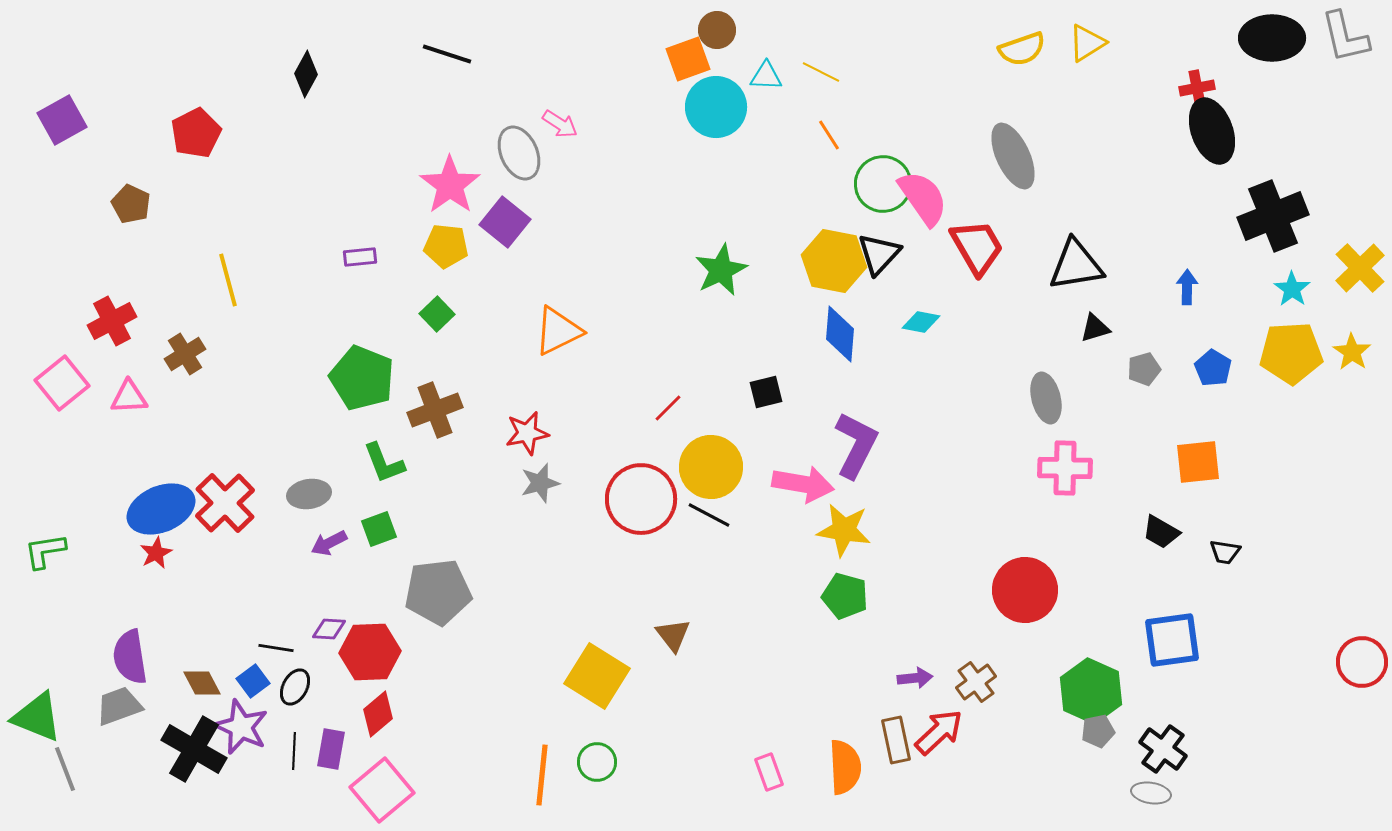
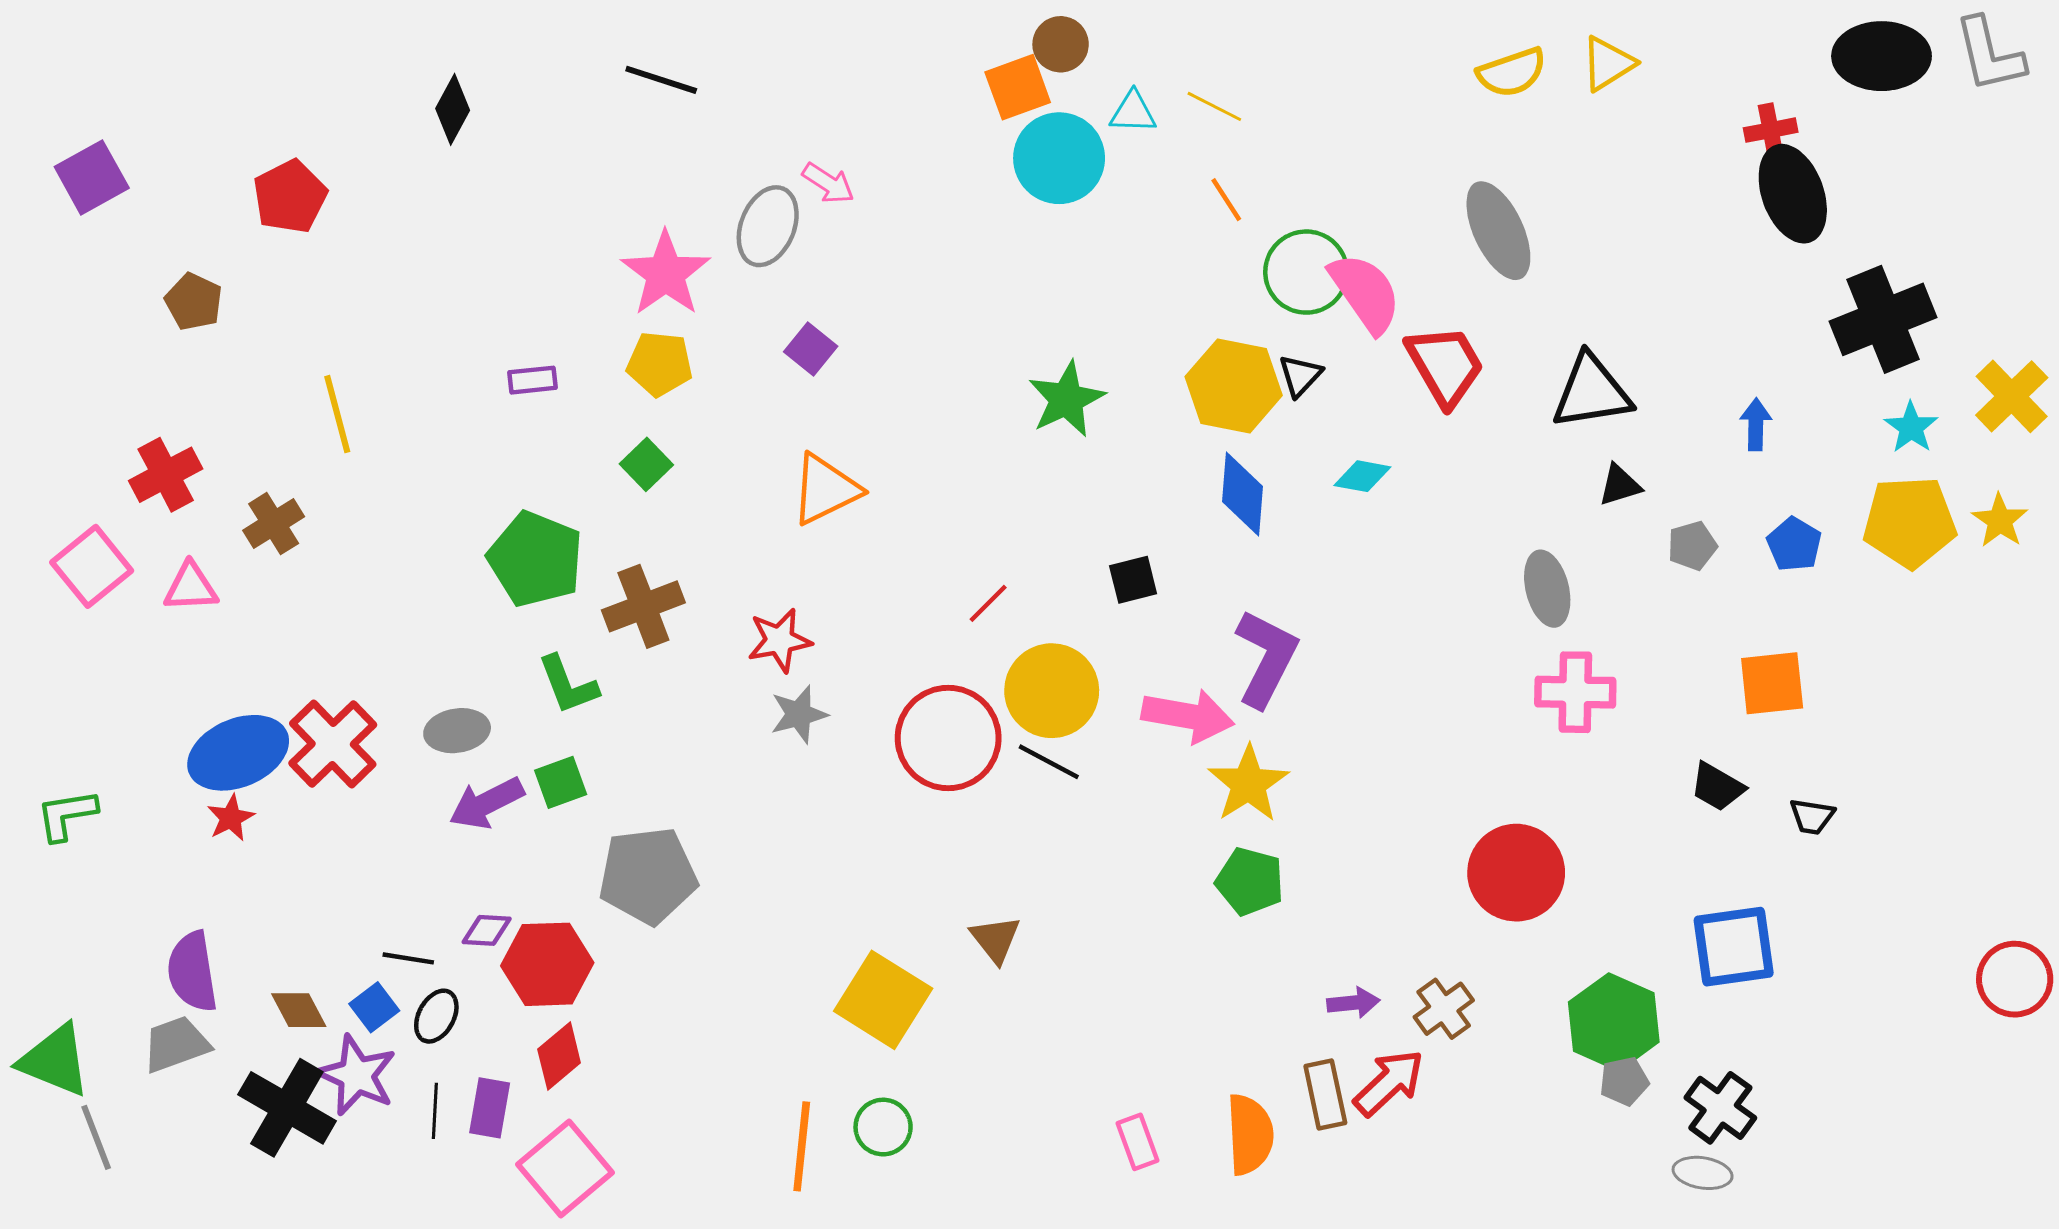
gray ellipse: (519, 153) -> (768, 226), turned 46
purple square: (505, 222) -> (811, 349), moved, size x0.7
black triangle: (879, 254) -> (1300, 376), size x0.7
yellow star: (844, 530) -> (1248, 784), turned 30
purple arrow: (329, 543) -> (487, 803), size x1.4

